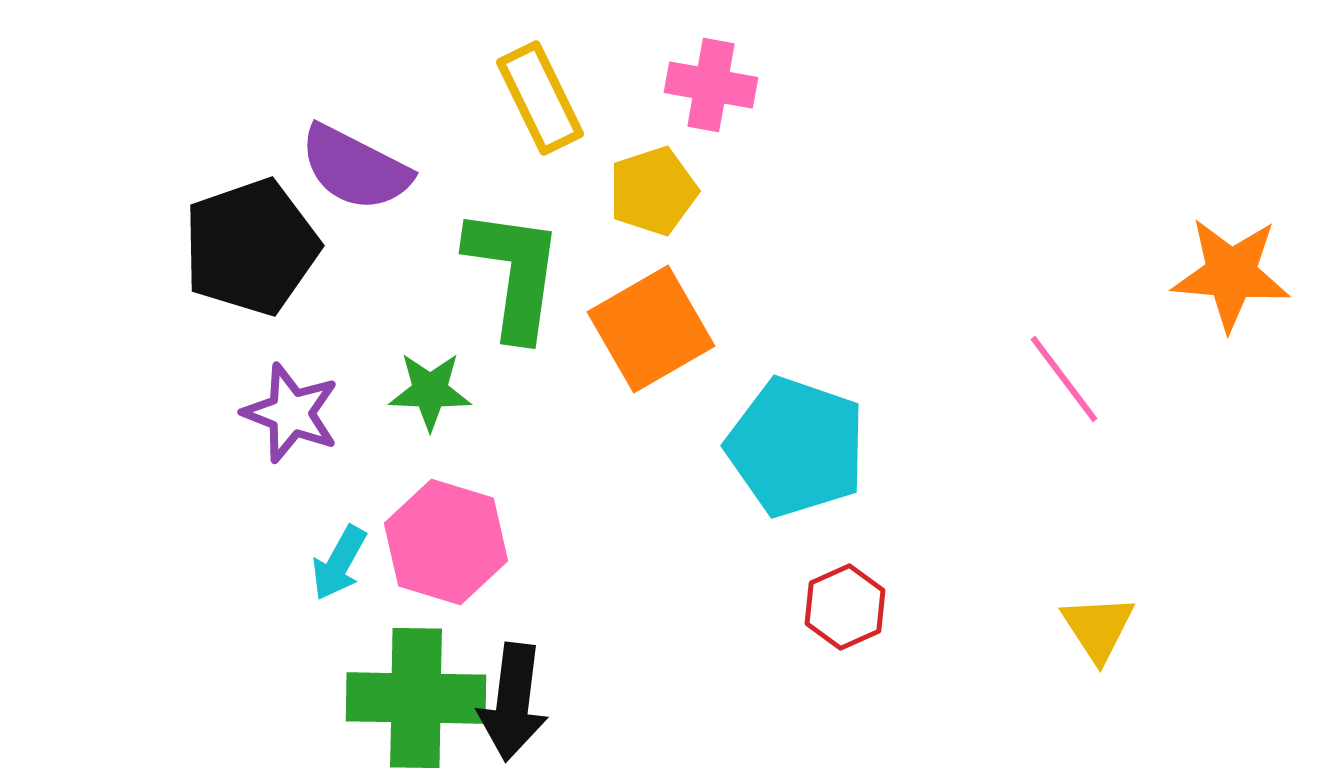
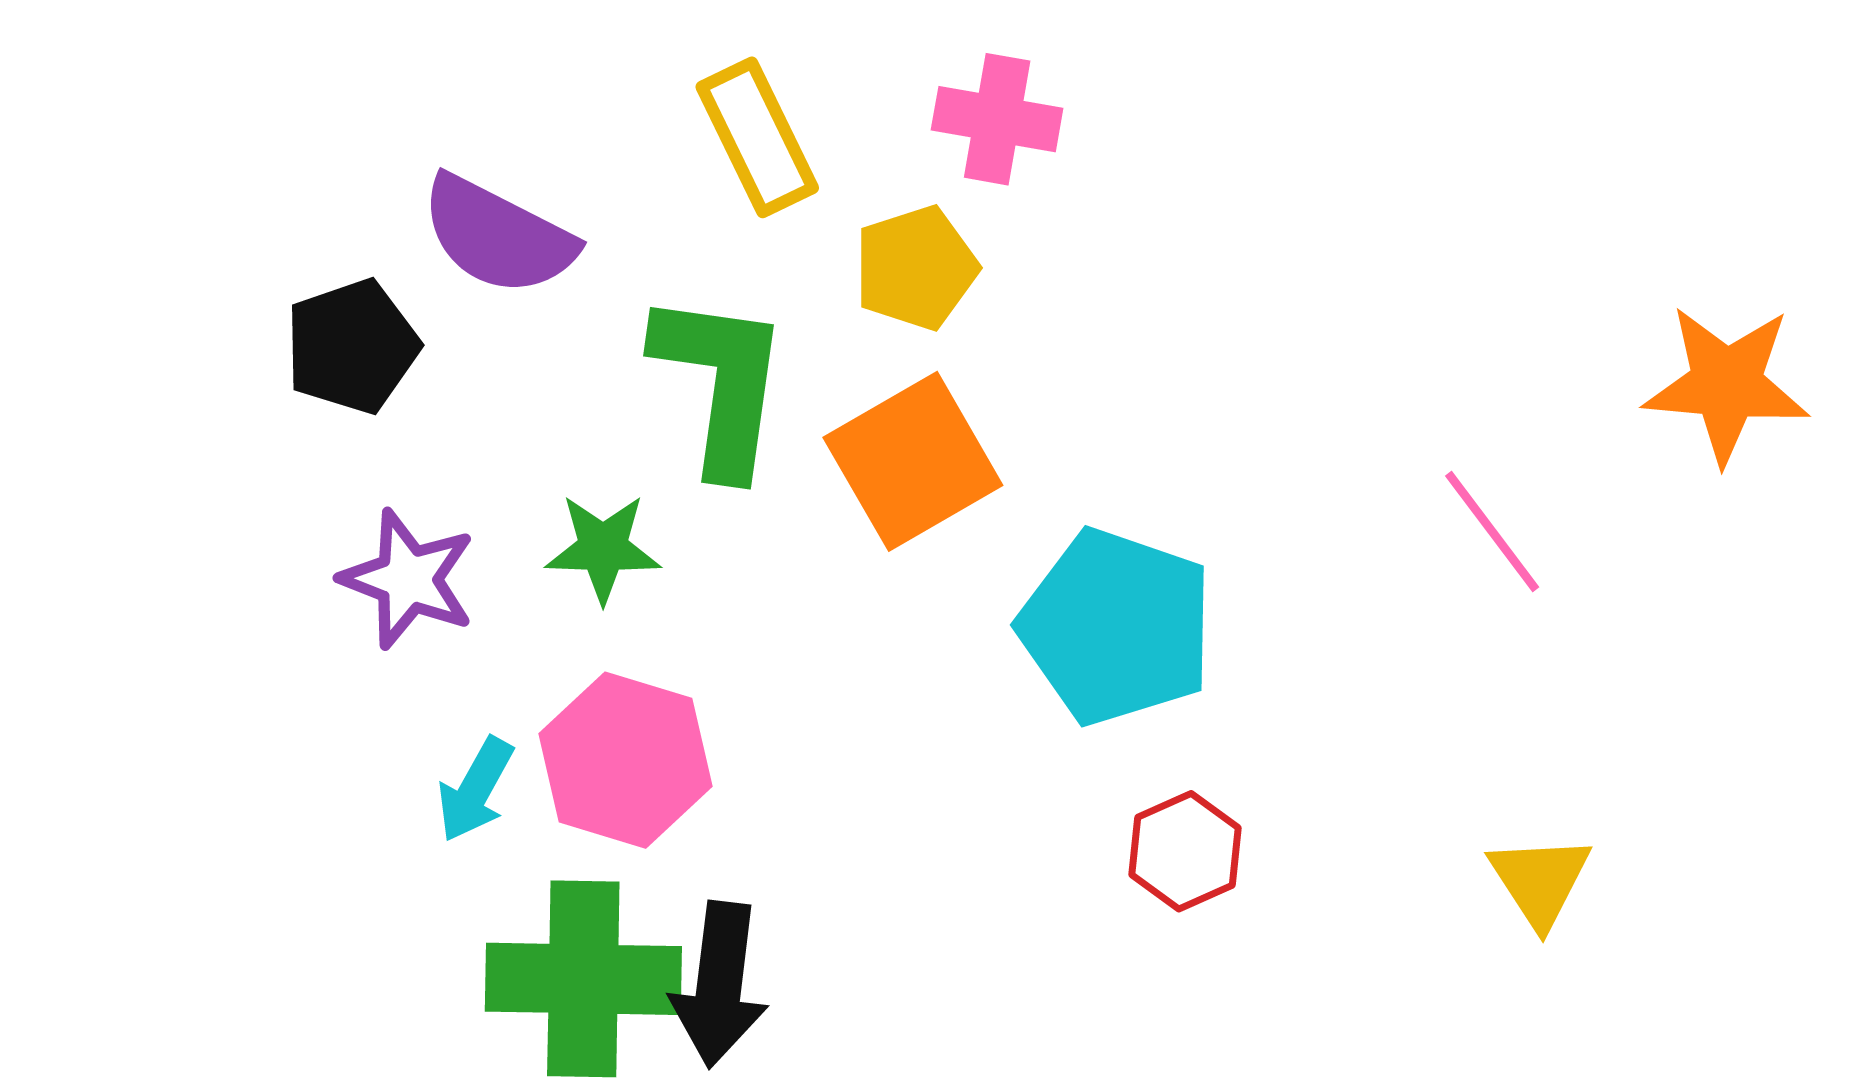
black pentagon: (251, 247) -> (352, 346), size x0.7

